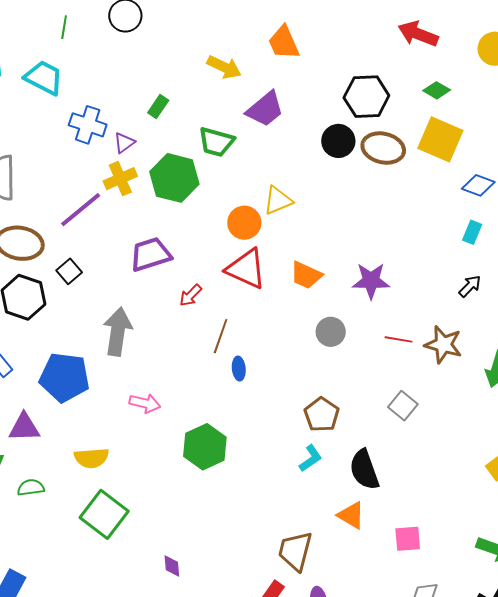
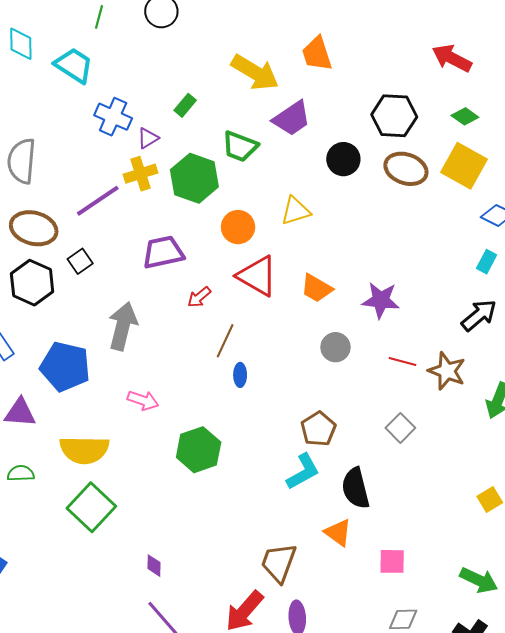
yellow arrow: (224, 67) -> (255, 72), size x1.4
black circle: (338, 141) -> (343, 159), moved
orange circle: (244, 223) -> (238, 227), moved
black arrow: (470, 286) -> (479, 315), size x1.5
yellow semicircle: (92, 458) -> (84, 450), size x1.4
cyan L-shape: (311, 458) -> (303, 472), size x1.4

